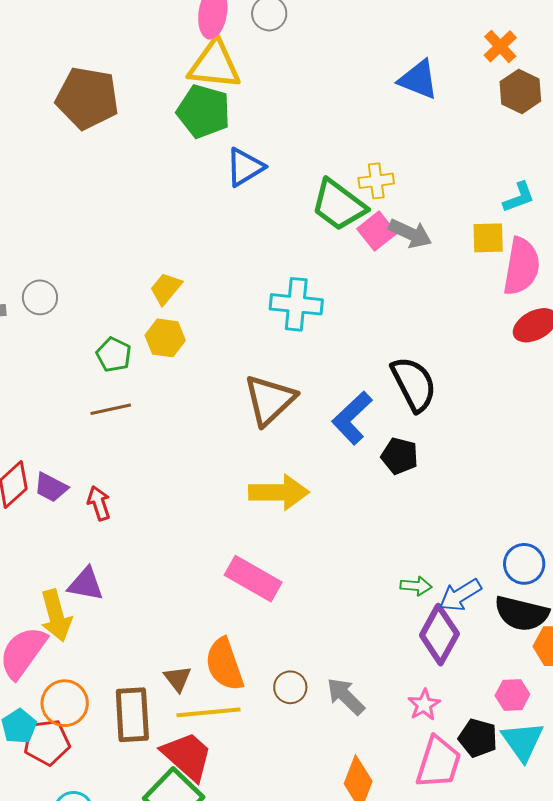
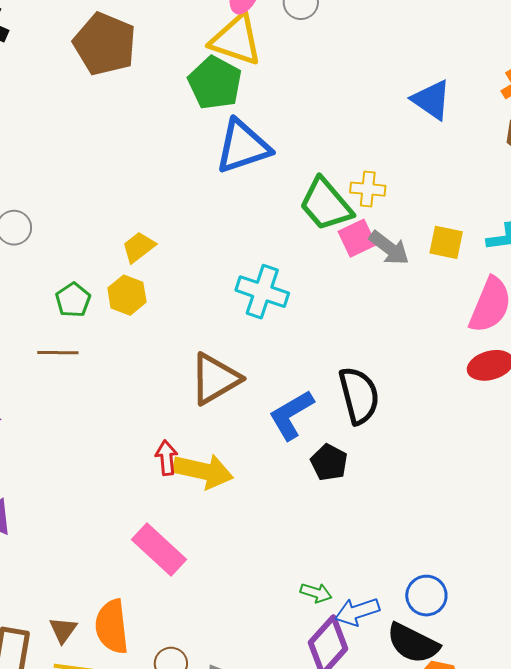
blue triangle: (245, 167) -> (243, 146), size x1.4
yellow square: (488, 238) -> (446, 242), moved
red arrow: (99, 503) -> (167, 458), moved

